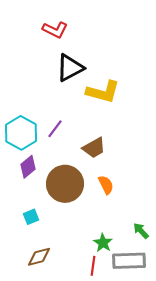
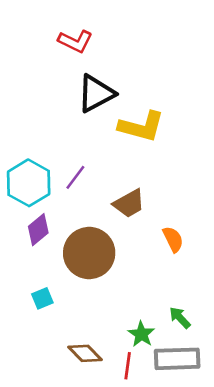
orange semicircle: (106, 185) -> (173, 239), moved
green arrow: (141, 231) -> (180, 318), moved
brown diamond: (39, 257) -> (85, 353), moved, turned 60

